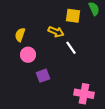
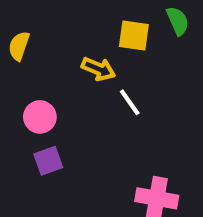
yellow semicircle: (20, 35) -> (19, 46), moved
purple square: (43, 76) -> (48, 161), moved

